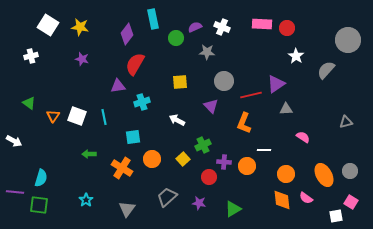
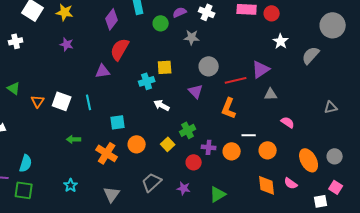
cyan cross: (142, 102) -> (147, 81), moved
orange circle: (286, 174) -> (268, 150), moved

